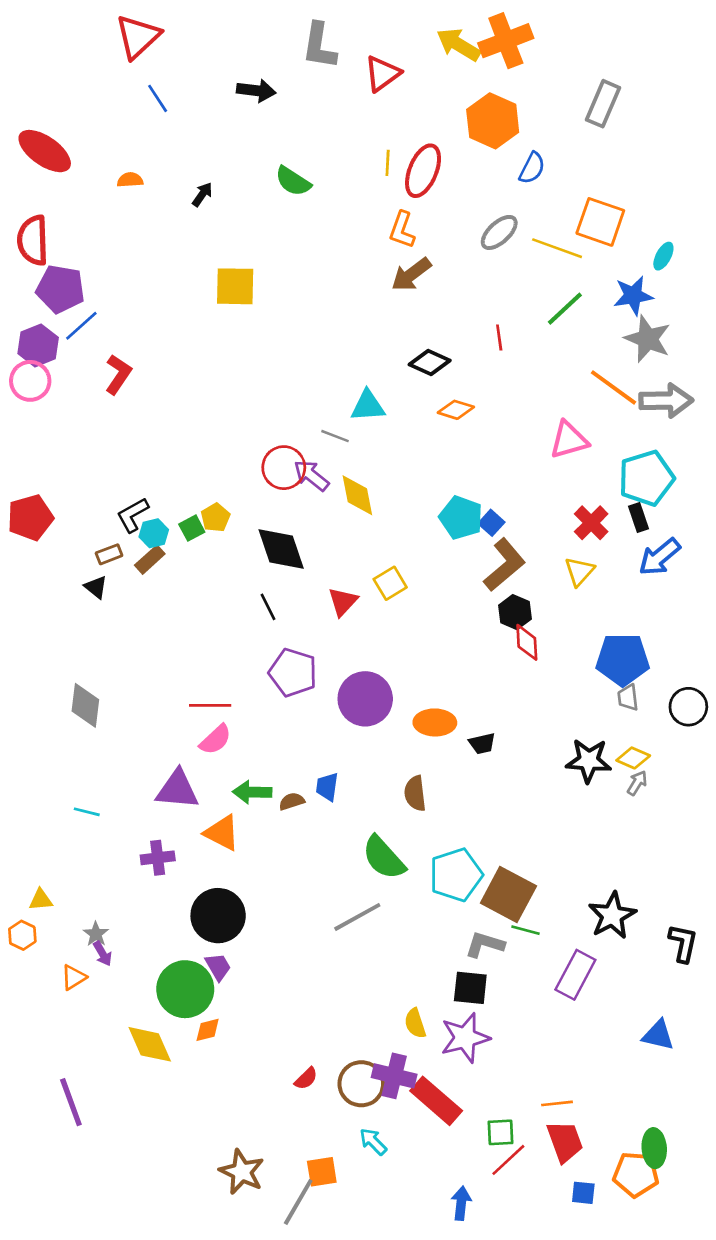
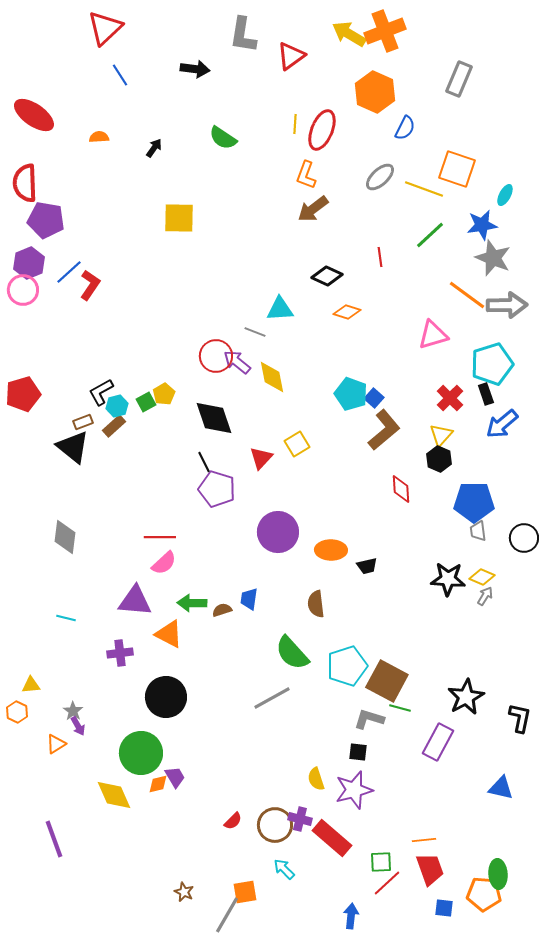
blue line: (81, 326) -> (69, 272), moved
black triangle: (96, 587) -> (73, 447), size x1.8
black hexagon: (515, 612) -> (439, 459), moved
purple pentagon: (293, 673) -> (217, 489), moved
purple trapezoid: (218, 967) -> (175, 777), moved
black square: (470, 988) -> (358, 752), size x0.7
purple cross: (394, 1076) -> (300, 819), size x0.7
brown star: (242, 1172) -> (184, 892), size x0.6

